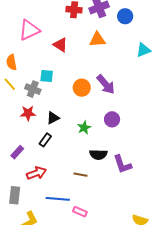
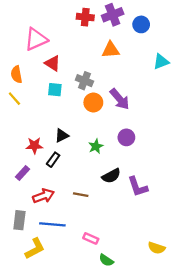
red triangle: (60, 45) -> (53, 63), moved
gray cross: (33, 89) -> (84, 81), moved
red star: (28, 113) -> (34, 146), moved
black semicircle: (98, 154) -> (111, 176), turned -30
brown line: (81, 175) -> (81, 195), moved
blue line: (58, 199) -> (52, 224), moved

